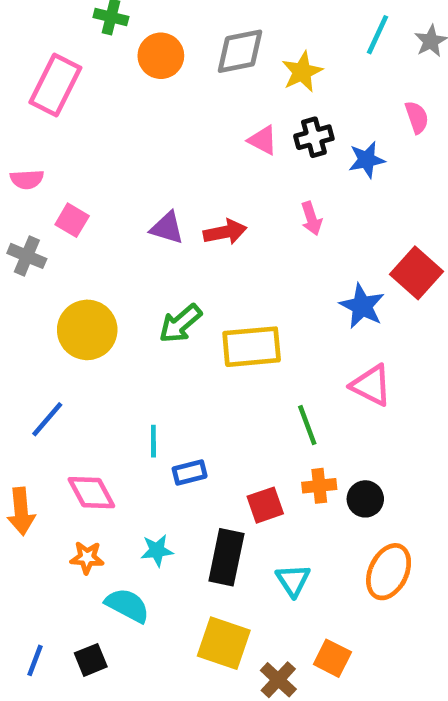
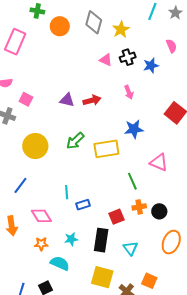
gray diamond: (240, 51) -> (94, 22), turned -60
blue star: (362, 306) -> (134, 129), moved, turned -30

